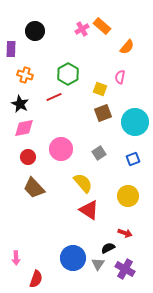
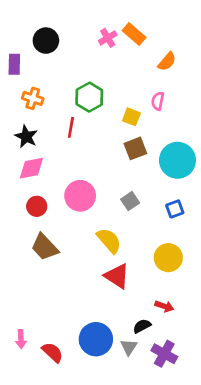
red line: (54, 97) -> (71, 127), turned -56
red semicircle: (36, 279) -> (52, 352), moved, turned -66

